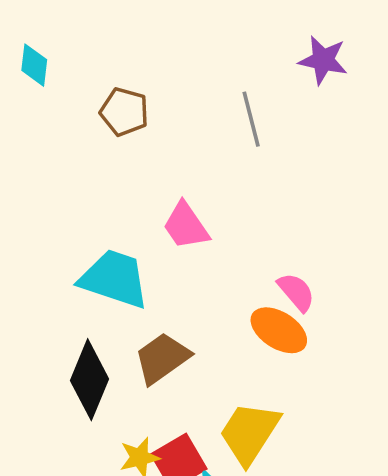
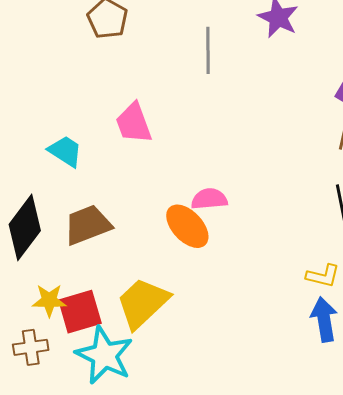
cyan trapezoid: (114, 279) -> (65, 151), size x0.6
pink semicircle: (296, 292) -> (209, 199), turned -69

